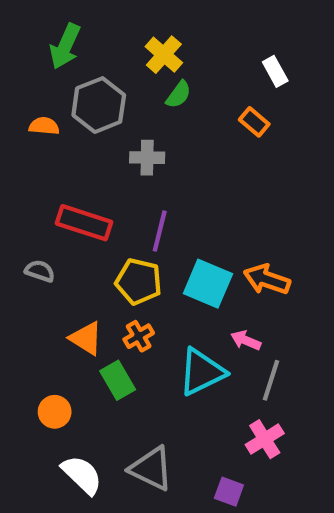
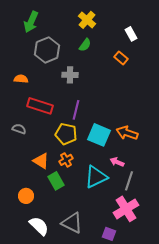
yellow cross: (164, 55) -> (87, 20), moved
orange semicircle: (44, 126) -> (21, 79), moved
pink cross: (265, 439) -> (126, 209), size x1.4

